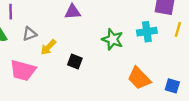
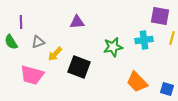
green star: (113, 39) -> (113, 47), turned -30
black square: (75, 62) -> (79, 67), size x1.6

